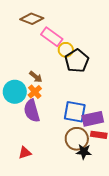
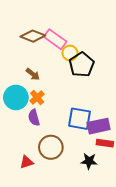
brown diamond: (32, 19) -> (33, 36), moved
brown arrow: (36, 77) -> (33, 74), moved
purple semicircle: (32, 111) -> (34, 118), size x0.7
brown circle: (77, 139) -> (51, 147), moved

